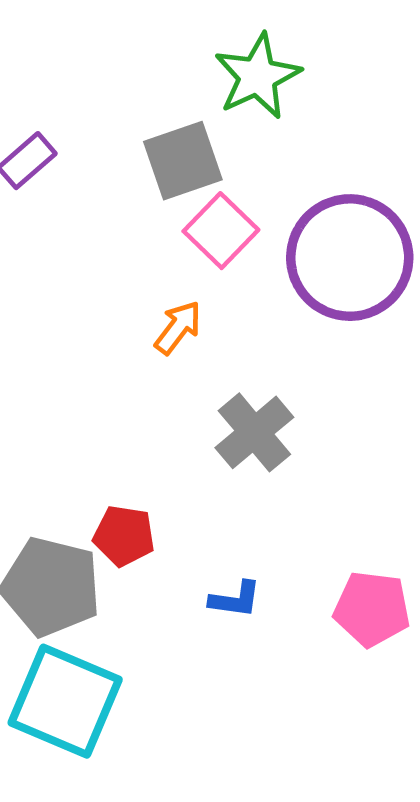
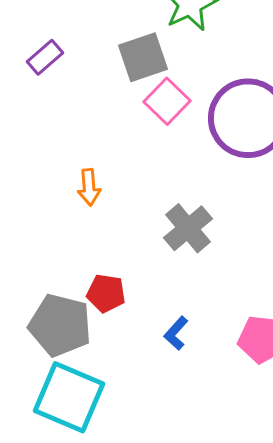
orange arrow: (178, 328) -> (89, 187), moved, turned 138
blue L-shape: (235, 599) -> (176, 333), turned 124

